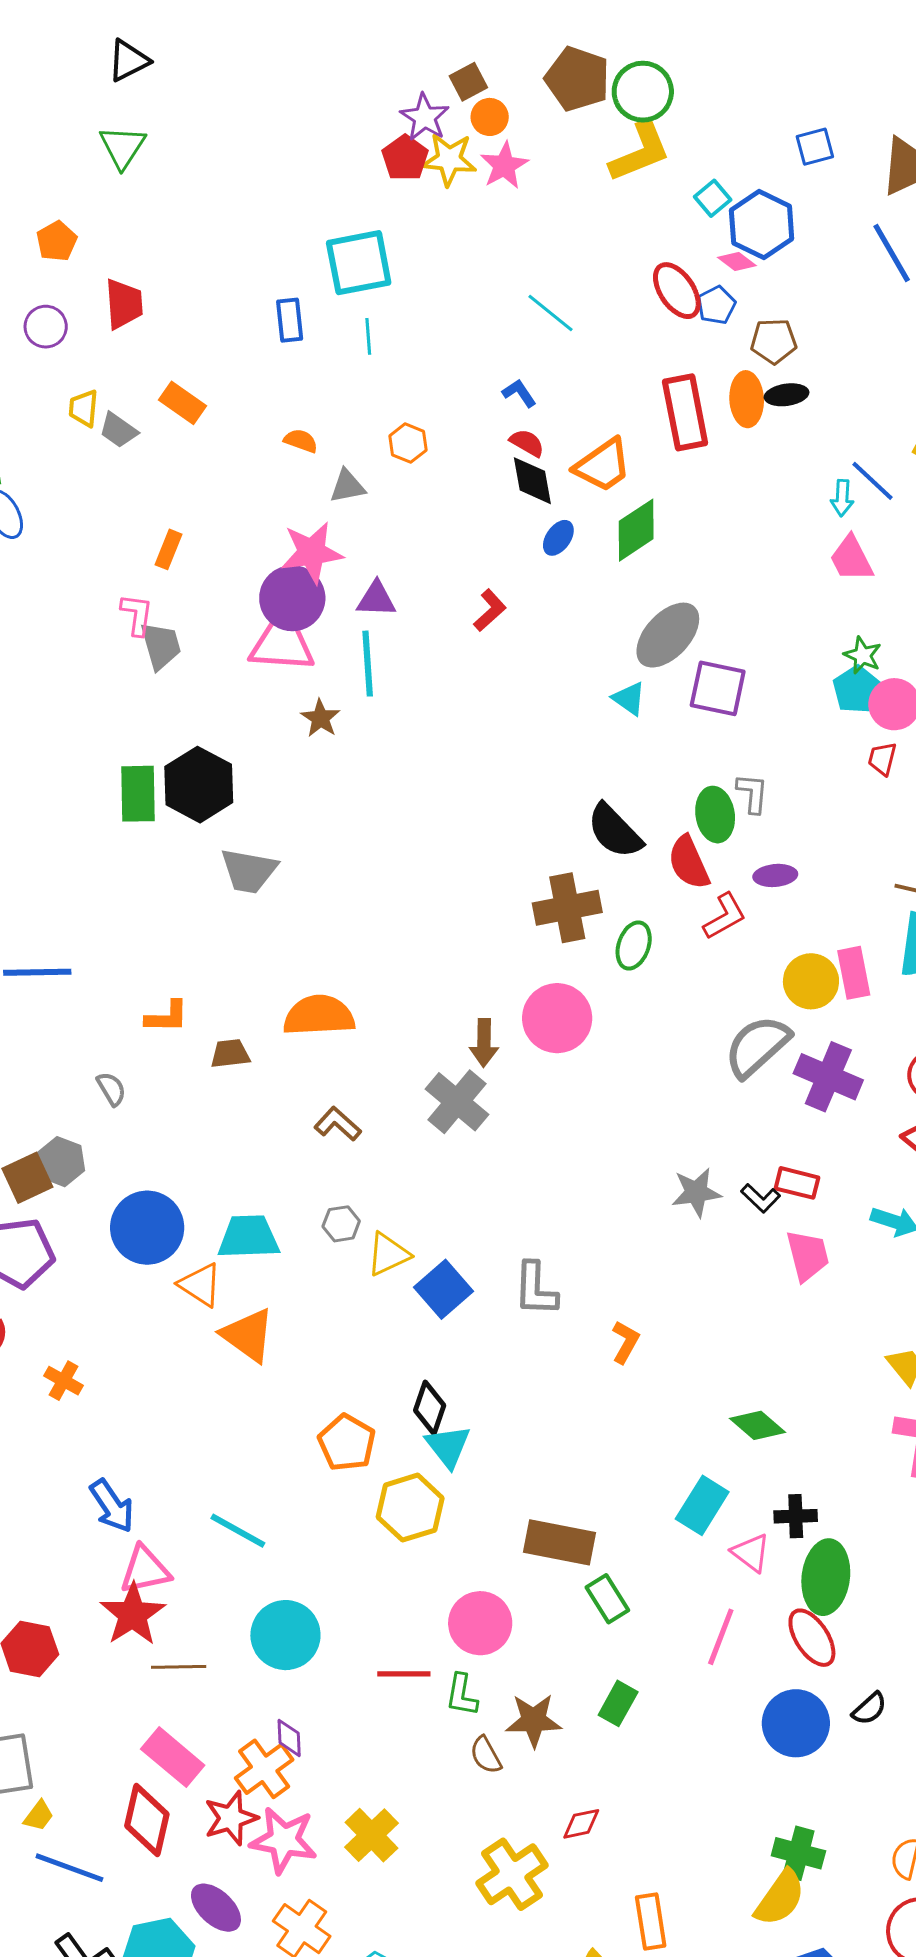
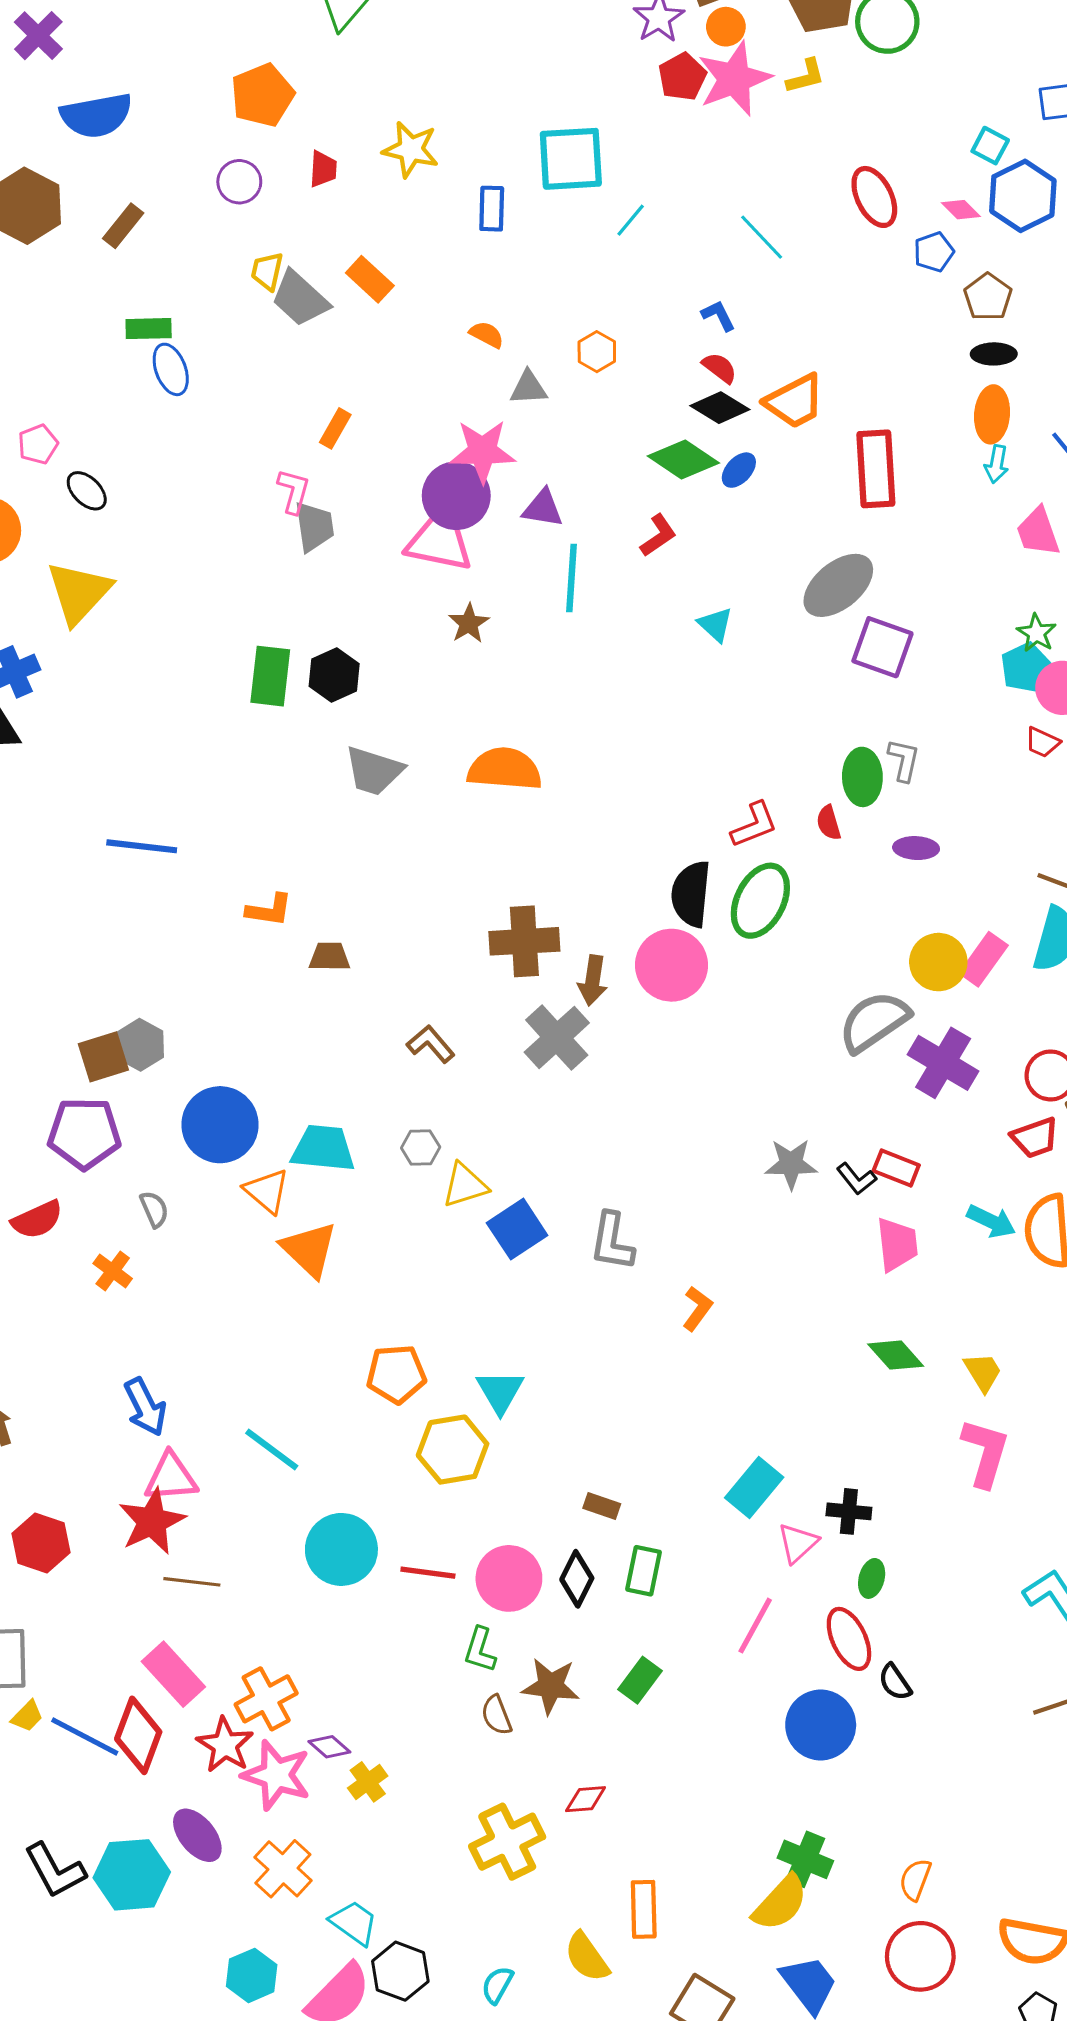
yellow L-shape: (640, 152) -> (806, 76), moved, size x0.6
red pentagon: (405, 158) -> (682, 77), moved
yellow star: (449, 159) -> (411, 149), moved
pink star: (504, 165) -> (734, 79), size x1.5
cyan square: (713, 198) -> (990, 146), moved, turned -30
blue hexagon: (762, 225) -> (1023, 196), moved
orange pentagon: (57, 241) -> (262, 95), size x1.5
red ellipse: (677, 291) -> (874, 197), moved
red trapezoid: (124, 304) -> (323, 169), size x0.7
cyan line: (368, 336) -> (631, 220), moved, turned 36
brown pentagon: (774, 341) -> (988, 297), turned 30
orange ellipse: (747, 399) -> (992, 414), moved
red rectangle: (685, 412) -> (876, 469), moved
gray trapezoid: (118, 430) -> (300, 298), size x1.5
black diamond: (532, 481) -> (720, 408), turned -56
cyan arrow: (842, 498) -> (997, 464), moved
green diamond: (636, 530) -> (683, 459), moved, turned 60
cyan line: (368, 664) -> (571, 578), moved
cyan triangle: (629, 698) -> (715, 625), moved
red trapezoid: (882, 759) -> (1042, 742), turned -87
black hexagon: (199, 785) -> (334, 675), size x0.7
black semicircle: (615, 831) -> (691, 894), moved, turned 42
red semicircle: (689, 862) -> (829, 823), size x0.6
brown cross: (567, 908) -> (524, 941), moved
red L-shape: (725, 916) -> (754, 825), moved
green ellipse: (634, 945) -> (760, 901), size x1.5
pink rectangle: (854, 973) -> (984, 959), turned 39
orange semicircle: (319, 1015) -> (505, 769), moved
gray semicircle: (111, 1089) -> (154, 1209), moved
black diamond: (430, 1408) -> (577, 1579), moved
green diamond: (757, 1425) -> (896, 1355), moved
orange pentagon: (347, 1443) -> (396, 1374), turned 30
brown rectangle: (559, 1542) -> (602, 1506), size x0.5
pink triangle: (751, 1553) -> (798, 1543), turned 33
green ellipse: (826, 1577) -> (872, 1578), size x0.5
green rectangle: (607, 1599) -> (643, 1571), turned 36
cyan circle: (285, 1635) -> (341, 1549), moved
red line: (404, 1674) -> (428, 1573), moved
black semicircle: (869, 1709) -> (895, 1682), moved, turned 90
purple diamond: (289, 1738) -> (329, 1747), moved, turned -54
red star: (231, 1818) -> (225, 1745), turned -30
yellow cross: (372, 1835) -> (368, 1782), size x0.7
blue line: (69, 1868) -> (85, 1736), moved

